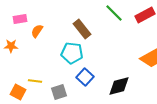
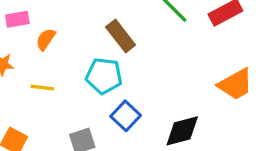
yellow line: (35, 81) -> (42, 88), moved

